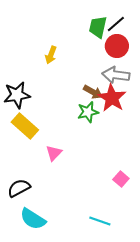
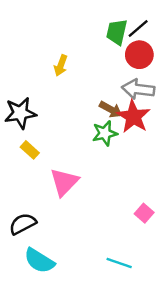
yellow rectangle: (25, 126) -> (30, 150), size x0.6
pink triangle: (54, 153) -> (64, 182), size x1.5

